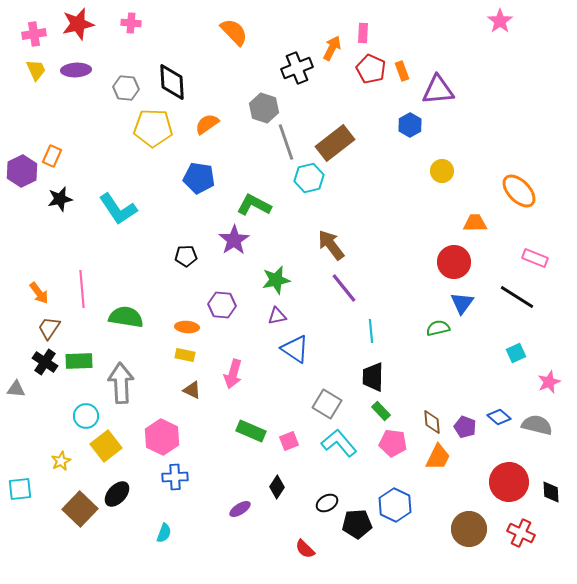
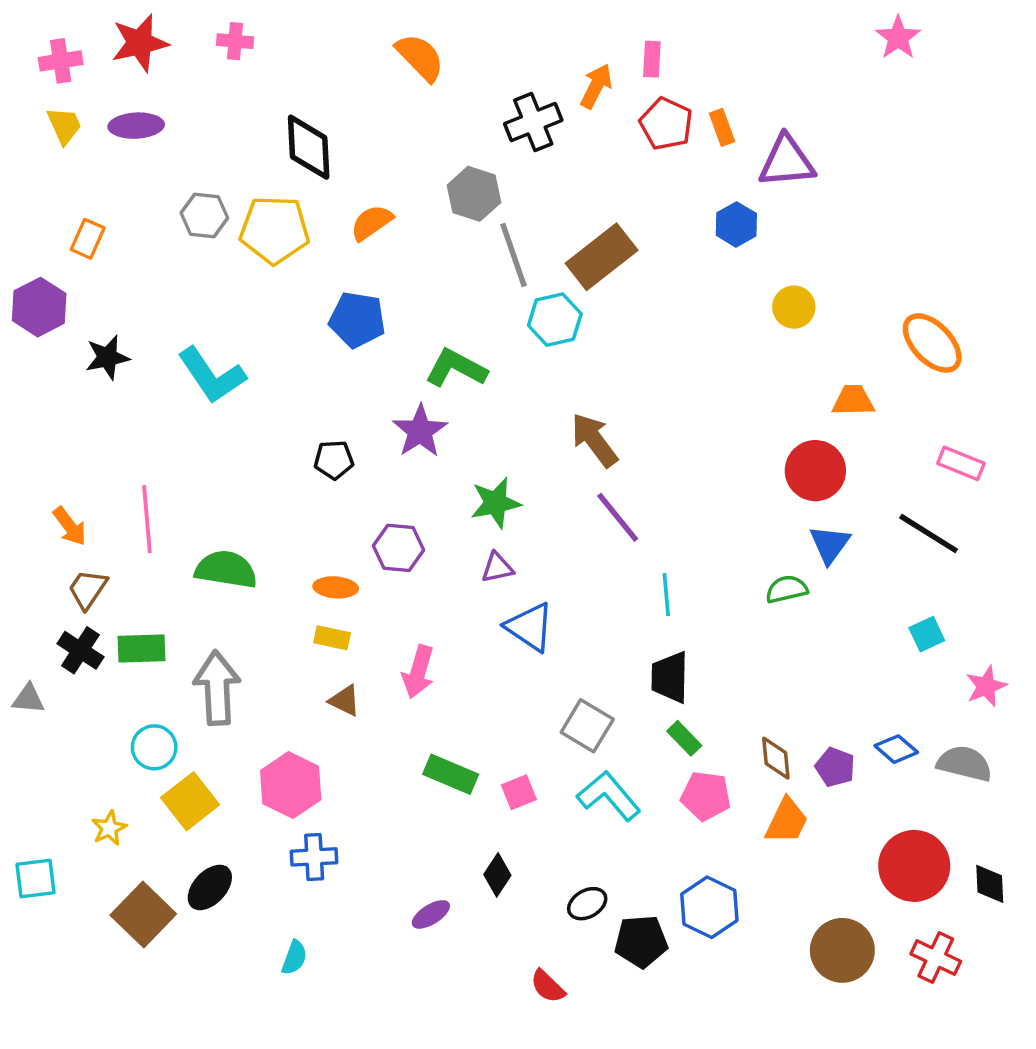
gray hexagon: (126, 88) -> (204, 215), moved
orange rectangle: (52, 156) -> (88, 239), moved

